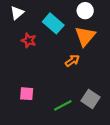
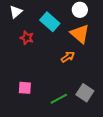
orange triangle: (85, 36) -> (80, 34), turned -30

